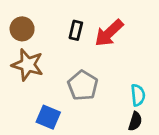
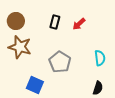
red arrow: (109, 33) -> (79, 24), size x0.6
cyan semicircle: (138, 95) -> (100, 58), moved

